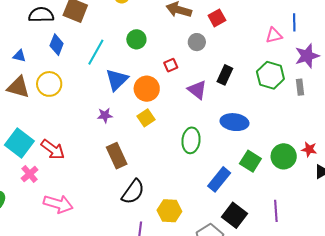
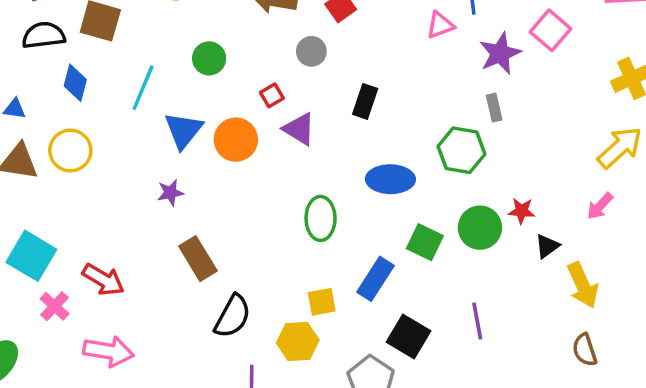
green hexagon: (270, 75) -> (461, 150), moved
purple triangle: (197, 90) -> (299, 129), moved
yellow square: (146, 118) -> (322, 302), moved, turned 30
red arrow: (53, 149) -> (103, 280), moved

